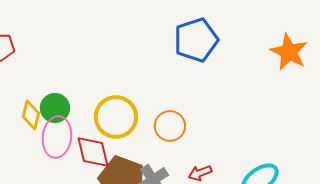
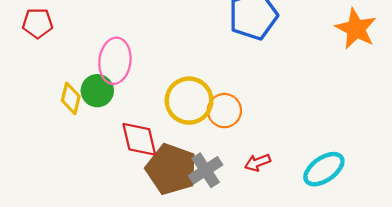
yellow circle: (116, 117) -> (189, 101), moved
pink ellipse: (57, 137) -> (115, 61), moved

